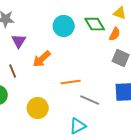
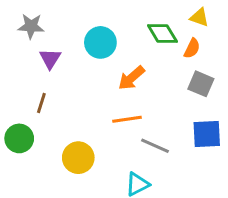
cyan circle: (64, 26) -> (100, 42), moved
orange arrow: (42, 59) -> (131, 78), moved
brown line: (13, 71) -> (41, 103), turned 40

